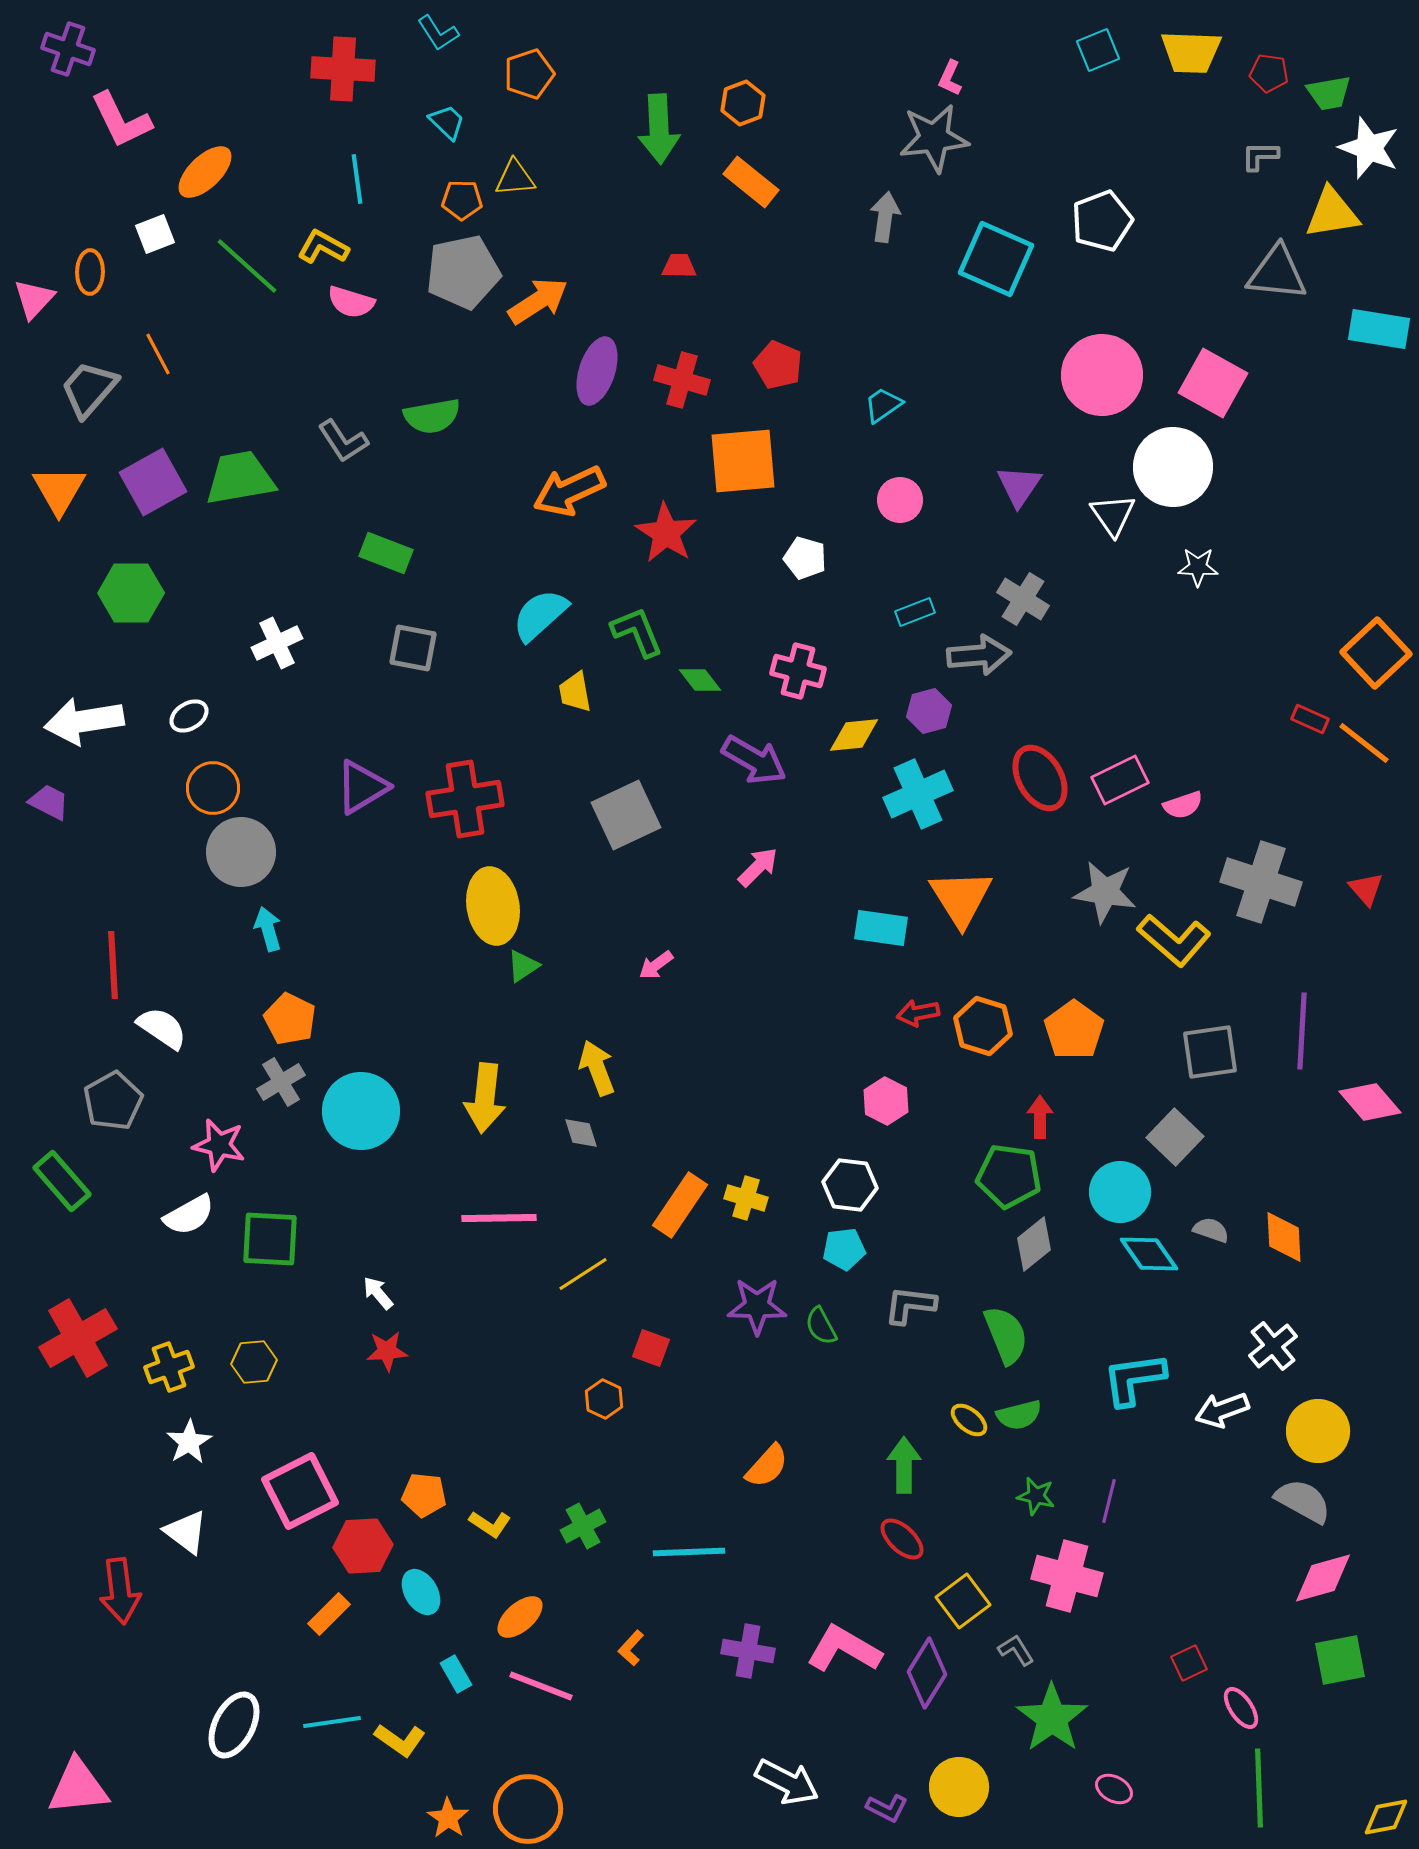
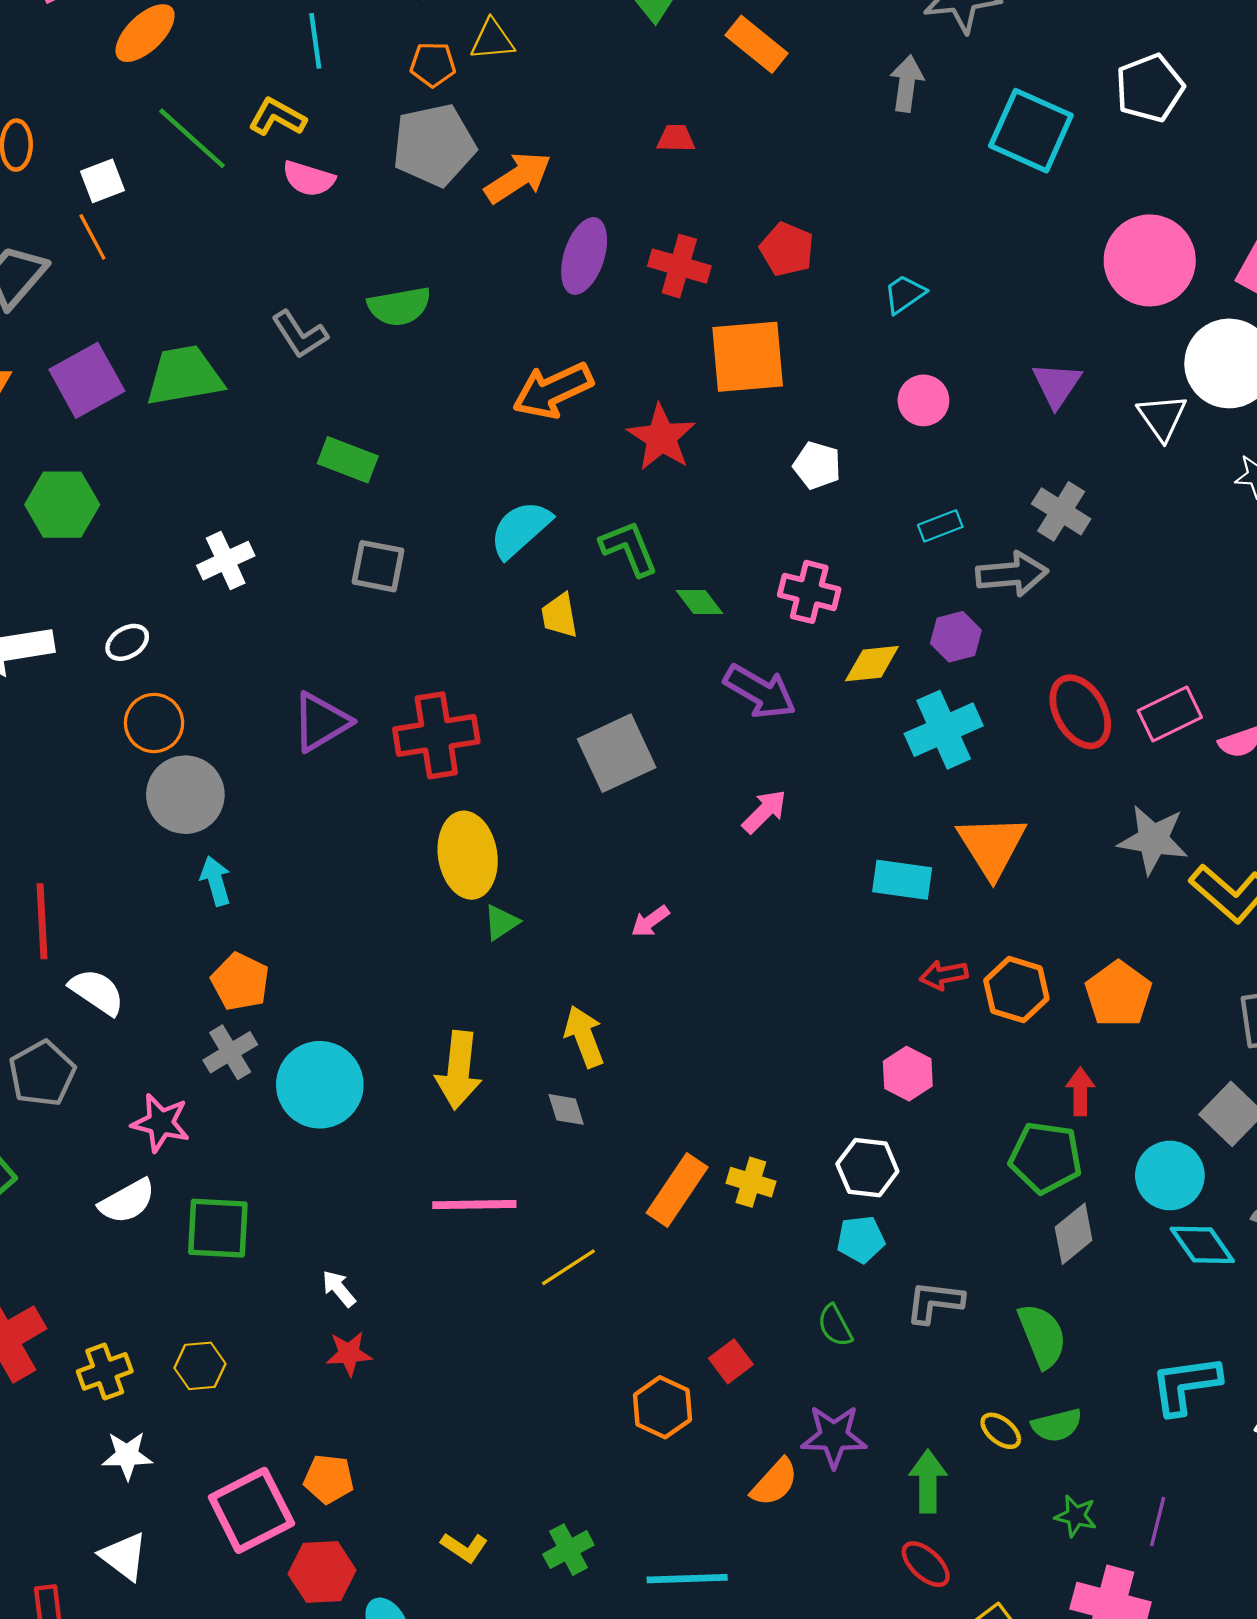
white square: (155, 234) -> (103, 181), moved
purple star: (757, 1306) -> (834, 1436), moved
red square: (651, 1348) -> (731, 1361), moved, turned 33
orange hexagon: (604, 1399) -> (663, 1407), moved, size x1.4
white star: (189, 1442) -> (127, 1455), turned 30
orange pentagon: (424, 1495) -> (329, 1479), moved

